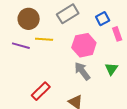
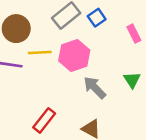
blue square: (103, 19) -> (97, 18), moved
pink hexagon: (84, 45) -> (74, 55), moved

